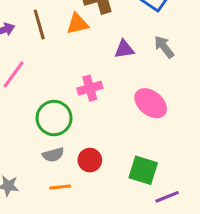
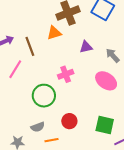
brown line: (39, 24) -> (30, 46), moved
gray arrow: (164, 47) -> (113, 55), moved
gray semicircle: (53, 155) -> (38, 127), moved

